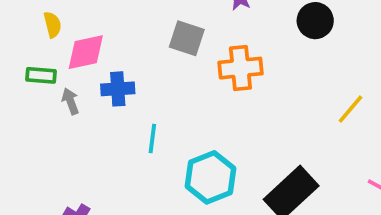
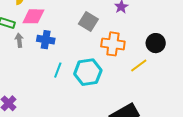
black circle: (315, 21) -> (156, 43), moved
yellow line: (351, 109) -> (139, 66), moved
cyan hexagon: (211, 177) -> (88, 72), moved

